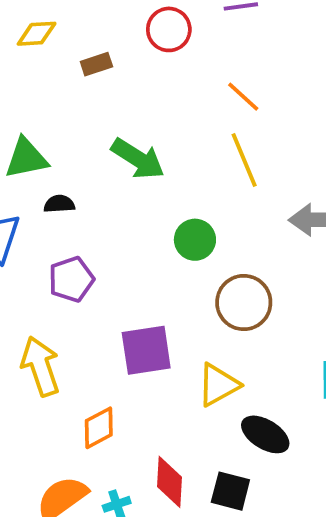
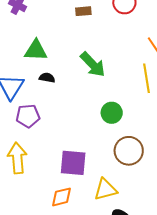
purple pentagon: (71, 279) -> (28, 116), moved
orange diamond: (99, 428) -> (61, 197), moved

